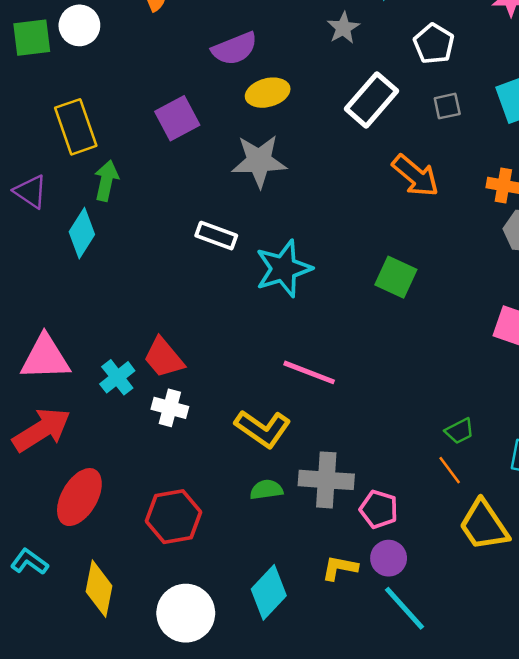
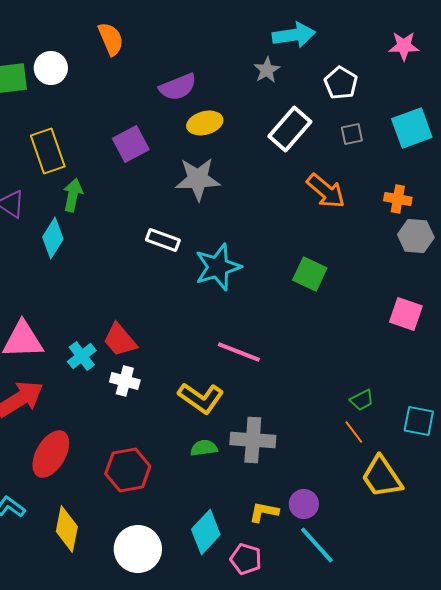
pink pentagon: (379, 509) -> (246, 559), moved

